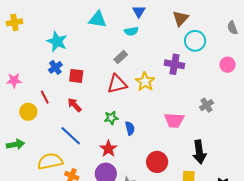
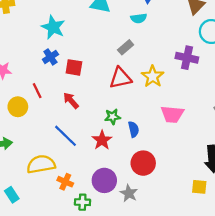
pink trapezoid: (174, 120) -> (172, 114), moved
red star: (108, 149) -> (102, 140), moved
red circle: (157, 162) -> (143, 163), moved

